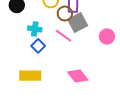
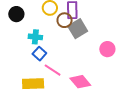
pink line: (64, 36) -> (53, 70), moved
pink circle: (107, 36) -> (107, 49), moved

